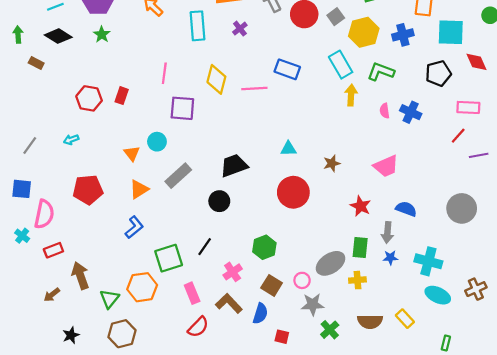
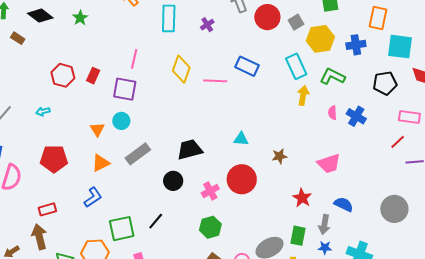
purple square: (182, 108) -> (125, 89), moved
red rectangle: (53, 250) -> (47, 209), moved
pink cross: (233, 272) -> (210, 191), moved

